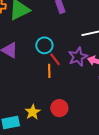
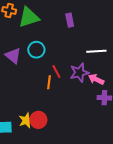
cyan circle: (44, 45) -> (36, 50), moved
red circle: (59, 108) -> (38, 120), moved

